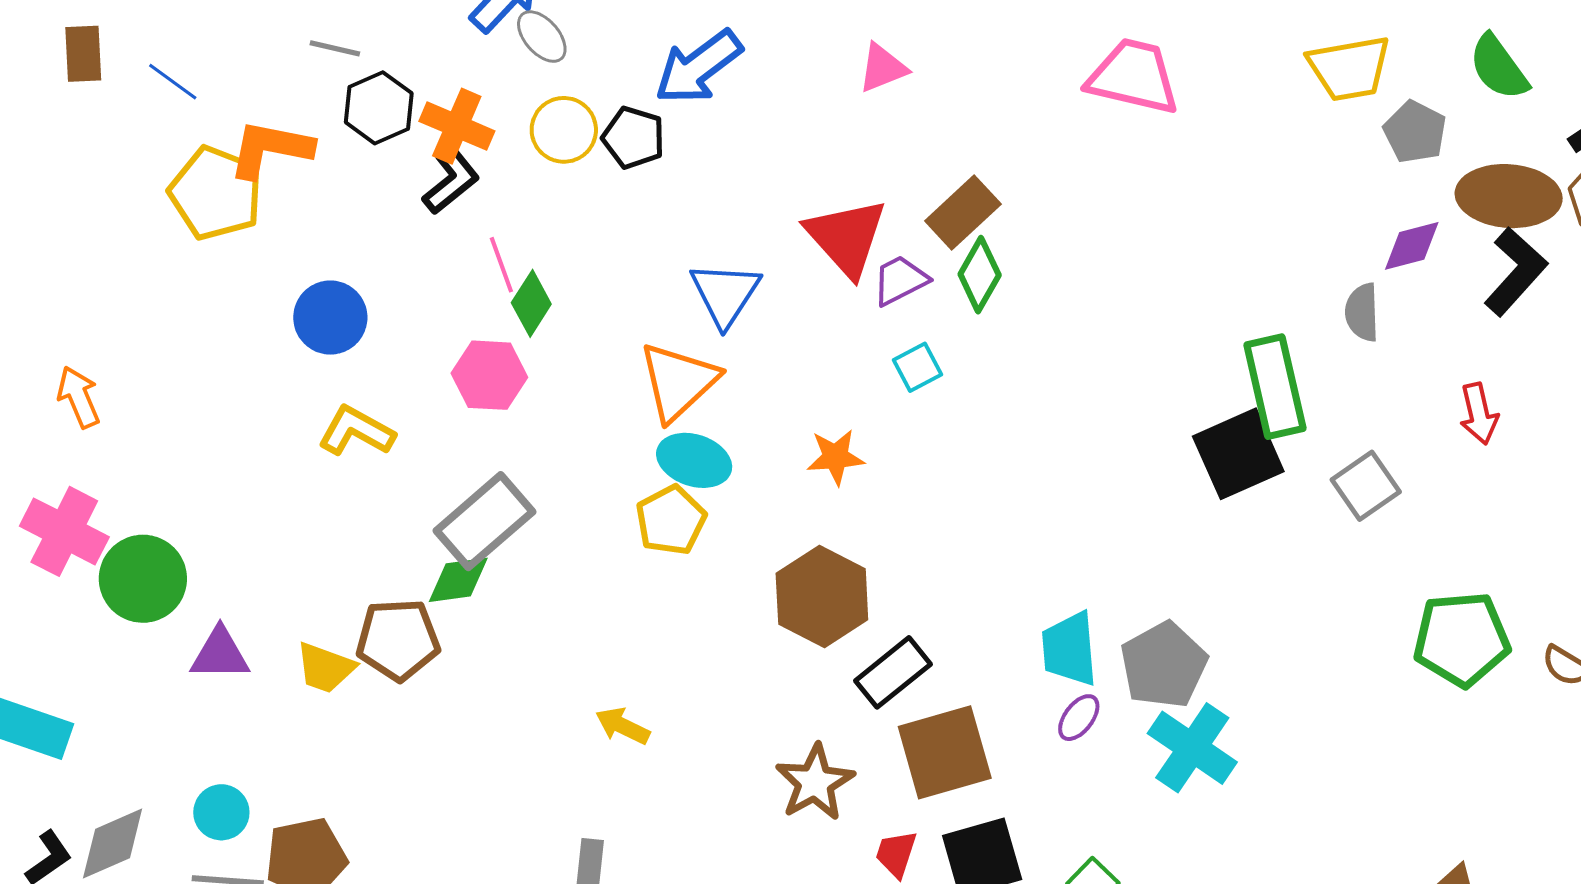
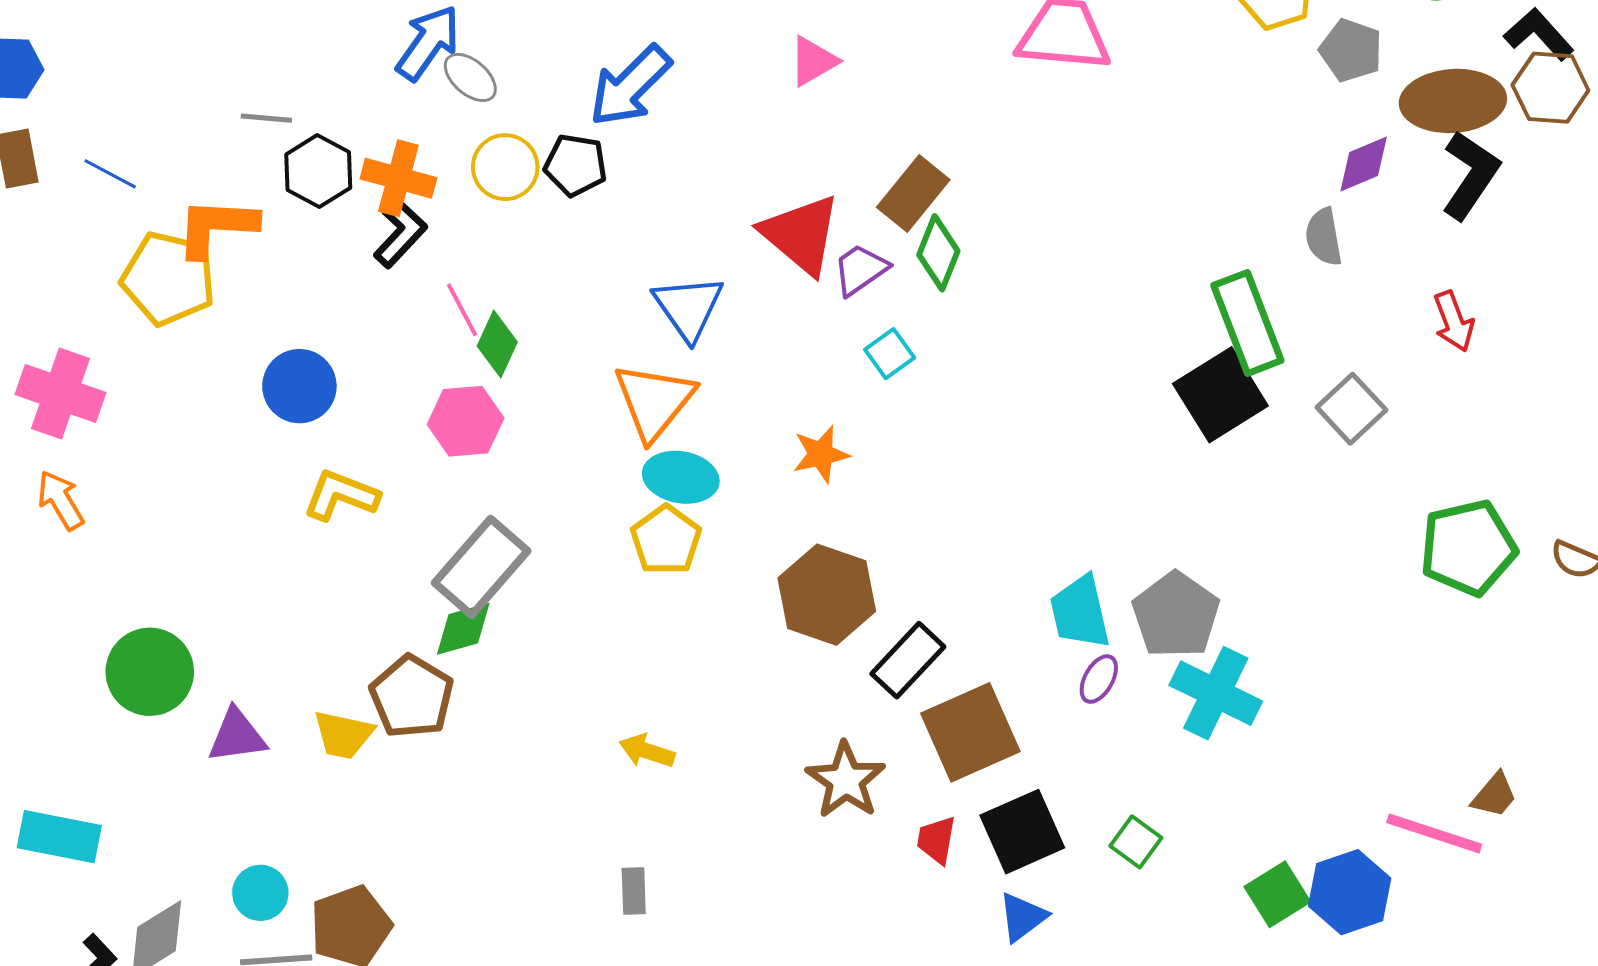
pink cross: (64, 531) -> (60, 394), moved
brown pentagon: (398, 640) -> (412, 697), turned -30

